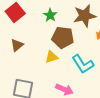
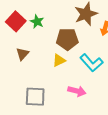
green star: (50, 15) -> (37, 22), moved

